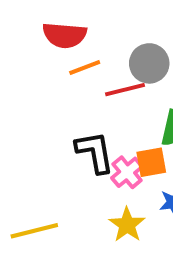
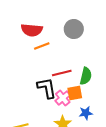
gray circle: (149, 63) -> (74, 29), moved
red line: (125, 90) -> (62, 73), moved

